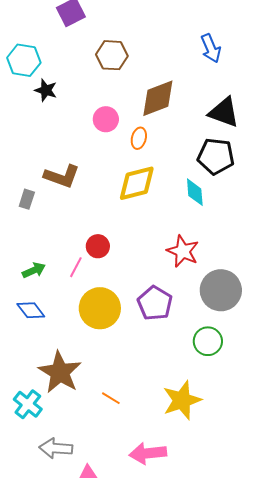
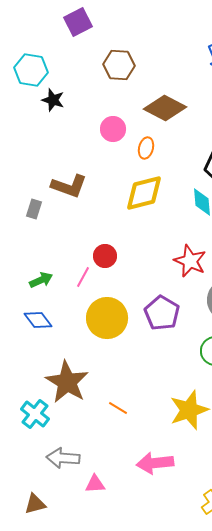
brown diamond: (158, 98) -> (165, 108), turned 48

